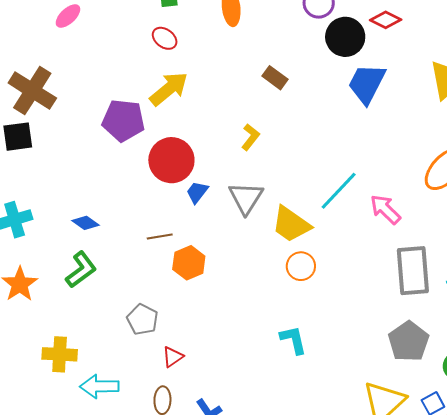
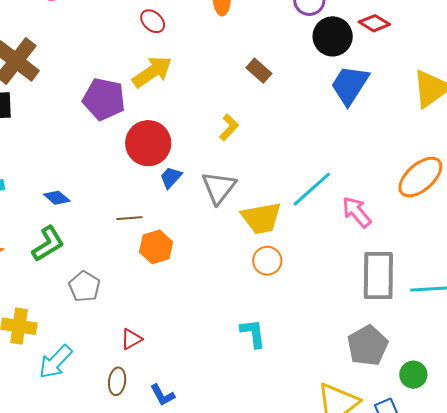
yellow trapezoid: (291, 224) -> (261, 218), turned -51
gray pentagon: (142, 319) -> (84, 287), moved
cyan arrow: (99, 386) -> (55, 362), turned -51

